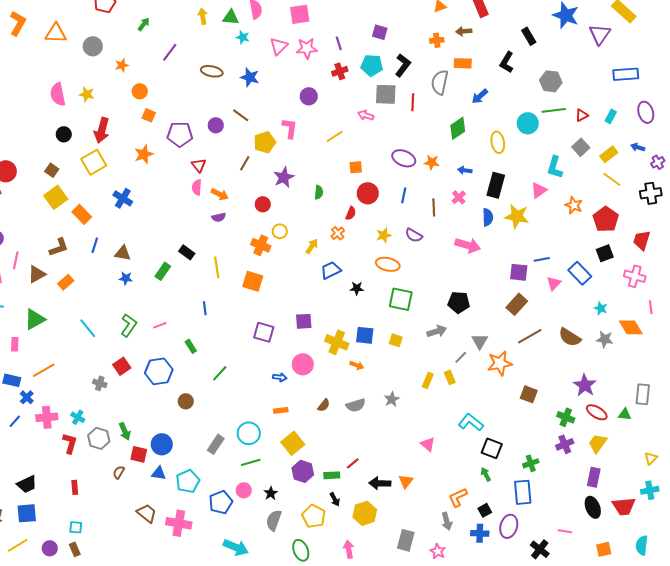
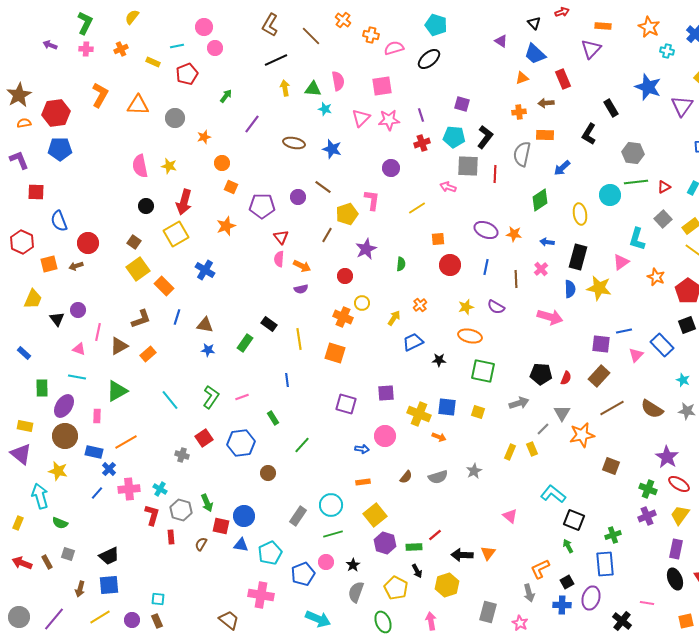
red semicircle: (351, 213) -> (566, 378), moved
red rectangle: (75, 487) -> (171, 537), moved
brown trapezoid: (147, 513) -> (229, 620), moved

